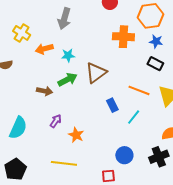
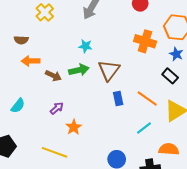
orange arrow: (44, 49) -> (31, 61), moved
brown triangle: (96, 73) -> (109, 70), turned -30
blue rectangle: (112, 105) -> (118, 98), moved
cyan line: (134, 117) -> (144, 128), moved
cyan semicircle: (18, 128) -> (18, 106), size x0.7

